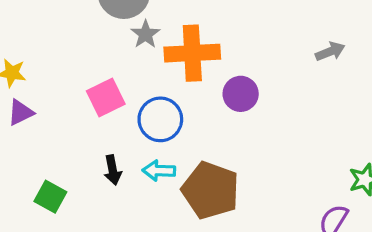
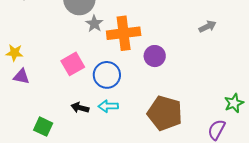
purple triangle: (20, 112) -> (21, 76), turned 42
black arrow: (113, 170) -> (80, 108), turned 120
brown pentagon: (211, 190) -> (165, 113), moved

